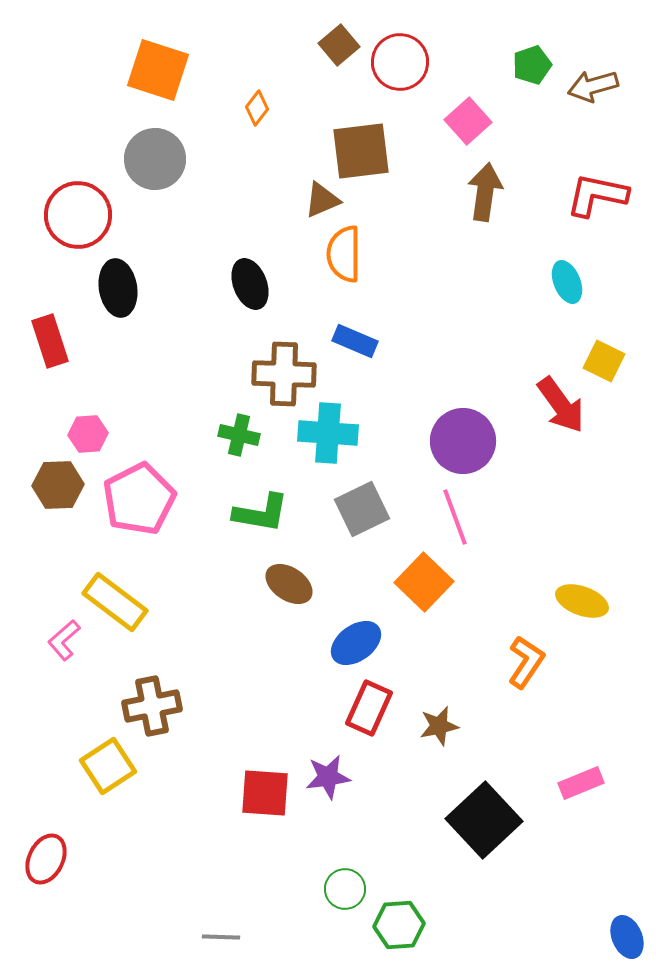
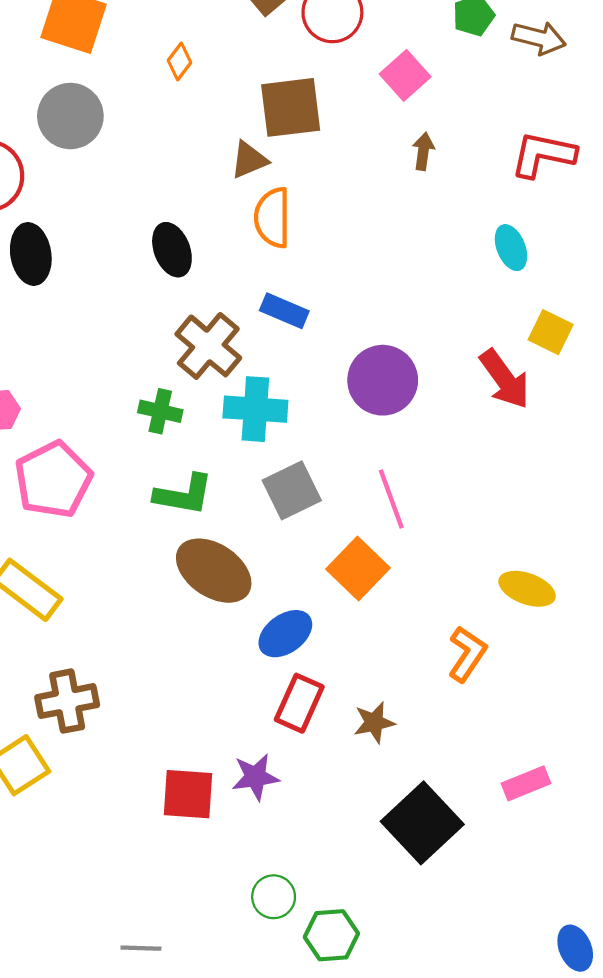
brown arrow: (593, 86) -> (539, 38), turned -150
brown arrow: (485, 192) -> (423, 151), size x0.6
brown cross: (284, 374) -> (208, 346), turned 38
purple circle: (463, 441) -> (383, 380), moved
brown ellipse: (289, 584) -> (214, 571), size x1.5

